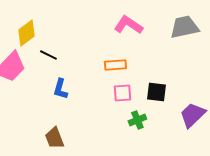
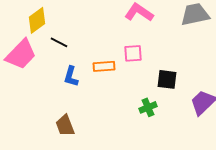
orange rectangle: (115, 65) -> (104, 66), moved
pink square: (122, 93) -> (133, 53), moved

